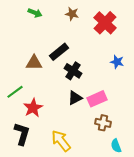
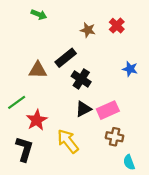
brown star: (72, 14) -> (88, 30), moved
red cross: (105, 23) -> (117, 26), size x0.6
yellow arrow: (61, 141) -> (68, 141), moved

